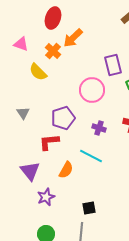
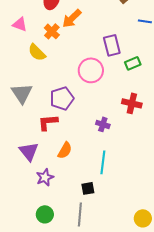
gray triangle: (23, 113) -> (22, 93), size x1.6
purple cross: (99, 128) -> (103, 124), moved
cyan line: (91, 156) -> (103, 162), moved, turned 70

